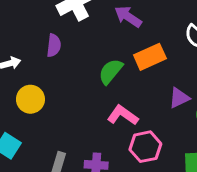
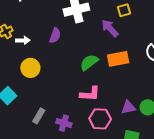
purple triangle: (179, 98) -> (128, 107), moved
pink L-shape: (123, 115) -> (90, 94), turned 135

